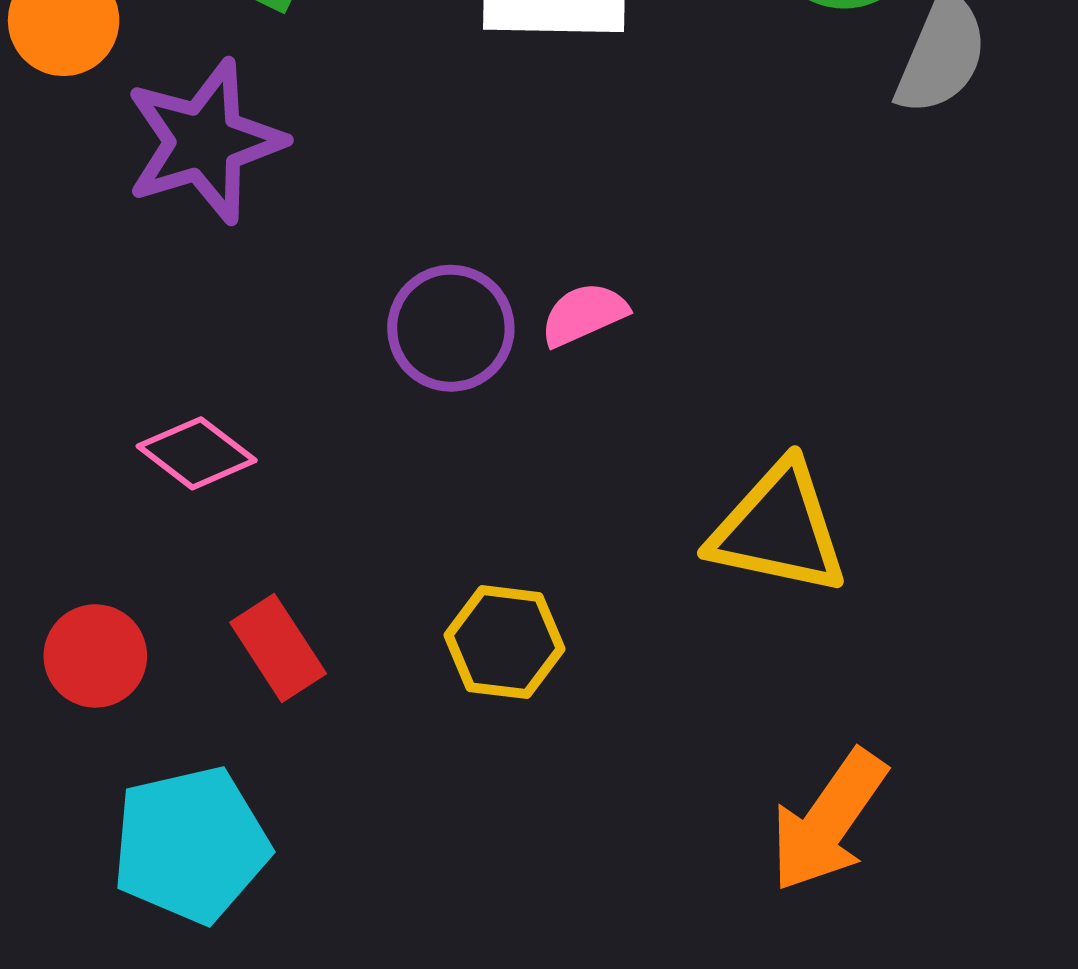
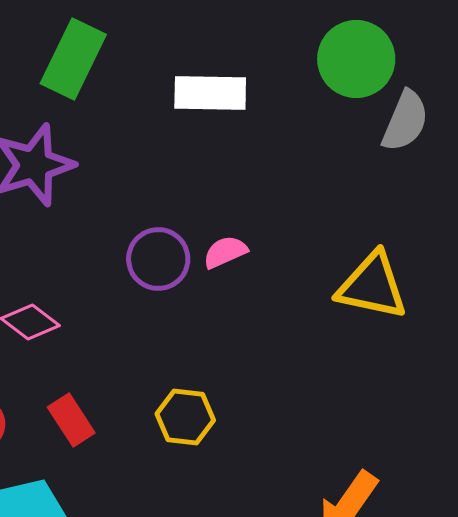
yellow triangle: (779, 529) -> (372, 286), moved

